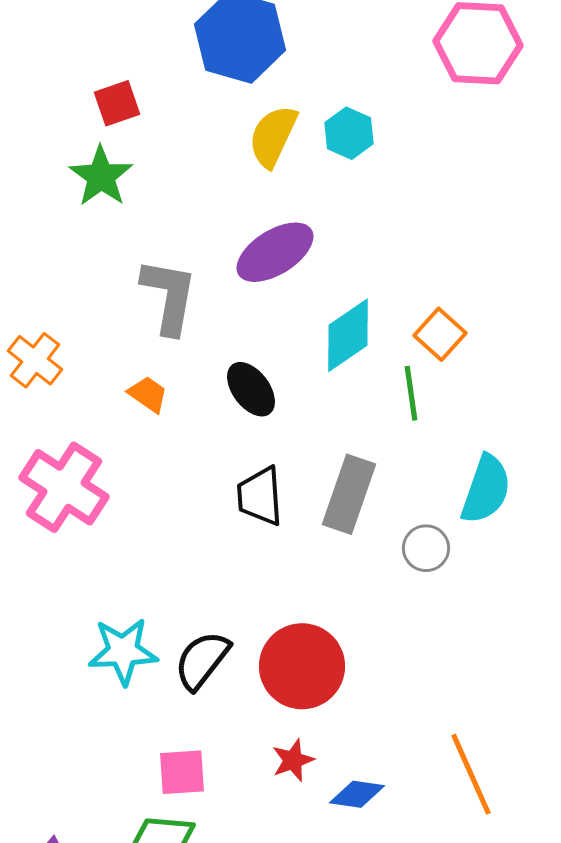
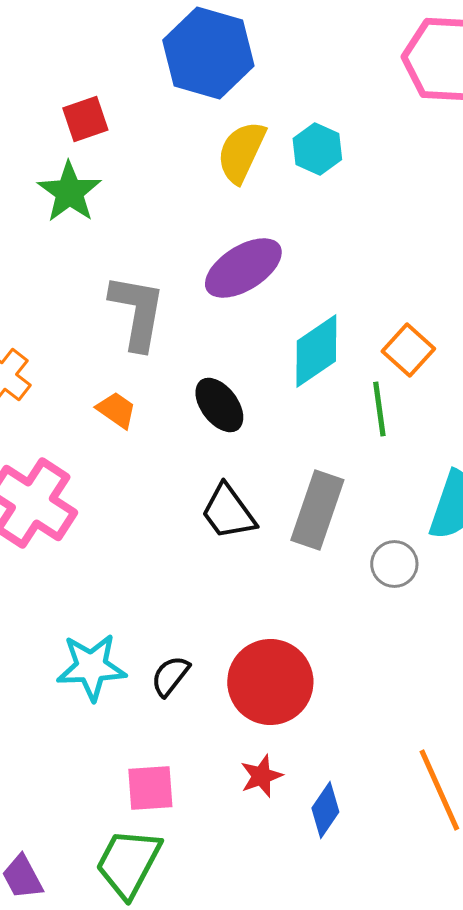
black trapezoid: (260, 496) -> (228, 512), turned -32
black semicircle: (202, 660) -> (170, 676), size x0.7
blue diamond: (357, 794) -> (325, 810), turned -64

